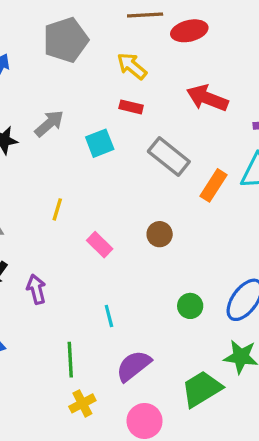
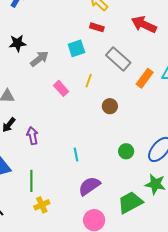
gray arrow: (49, 124) -> (39, 59), moved
yellow line: (57, 209) -> (89, 81), moved
pink rectangle: (100, 245) -> (61, 88), moved
green line: (70, 360) -> (31, 181), moved
yellow cross: (82, 403) -> (42, 205), moved

